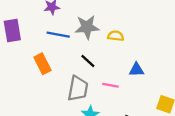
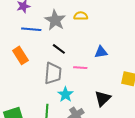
gray star: (87, 27) -> (55, 20), turned -30
yellow semicircle: (116, 36) -> (81, 16), moved

